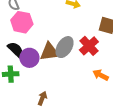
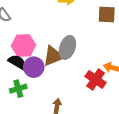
pink hexagon: (22, 22) -> (24, 45), moved
red cross: (89, 46) -> (96, 79), moved

